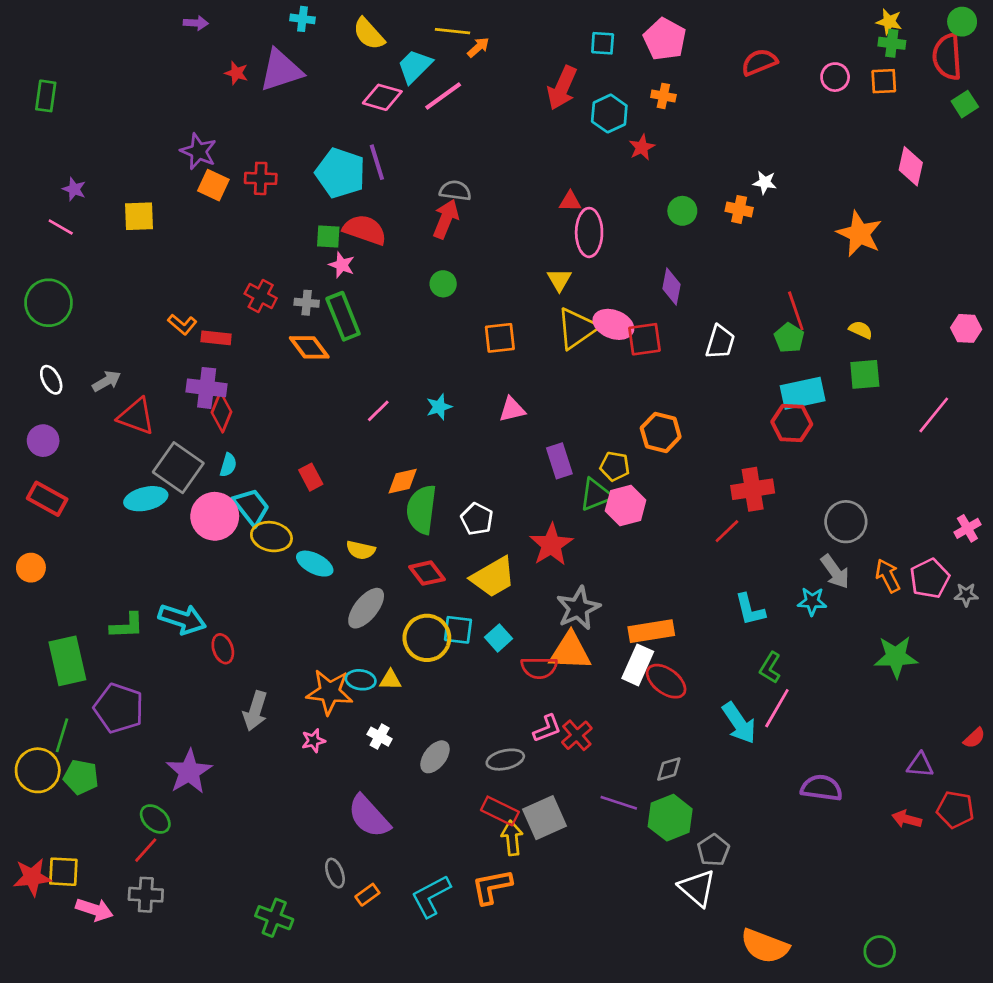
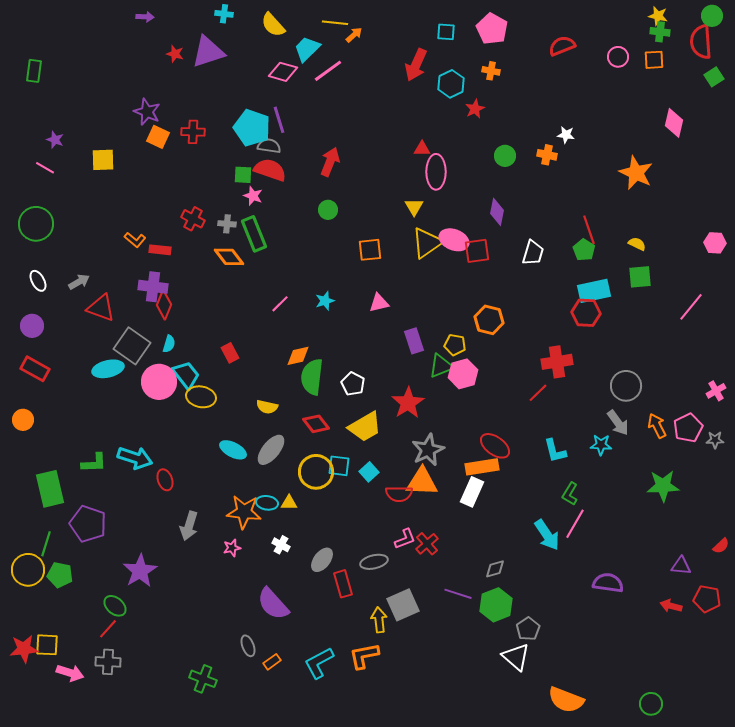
gray semicircle: (455, 191) -> (269, 146), moved
cyan ellipse: (315, 564) -> (233, 450), moved
red ellipse: (666, 681) -> (495, 446), moved
red rectangle: (500, 811) -> (343, 584), moved, turned 48

